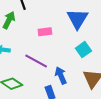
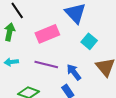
pink rectangle: (45, 32) -> (47, 34), size x1.6

